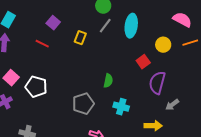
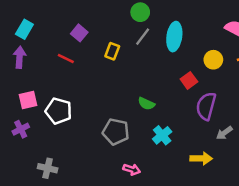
pink square: (11, 78) -> (28, 100), turned 35
green semicircle: (108, 81) -> (146, 104), turned 104
gray pentagon: (83, 104) -> (116, 132), turned 30
cyan cross: (121, 107) -> (162, 135), turned 35

